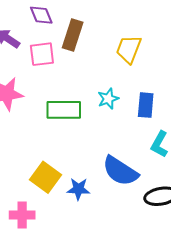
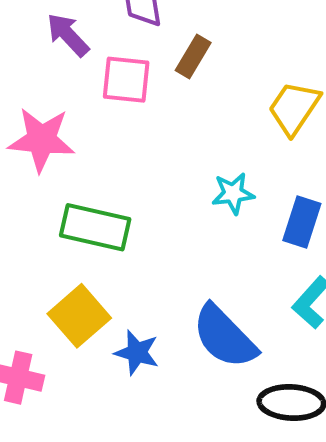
brown rectangle: (73, 35) -> (193, 56), size x0.7
green rectangle: (64, 110) -> (95, 227), moved

